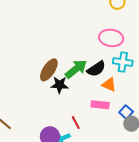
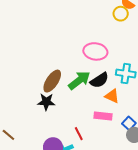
pink ellipse: (111, 38) -> (95, 51), moved
black star: (60, 85) -> (46, 102), moved

